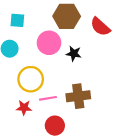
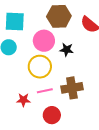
cyan square: (17, 20) -> (15, 21), size x1.5
yellow circle: (31, 79) -> (40, 67), moved

